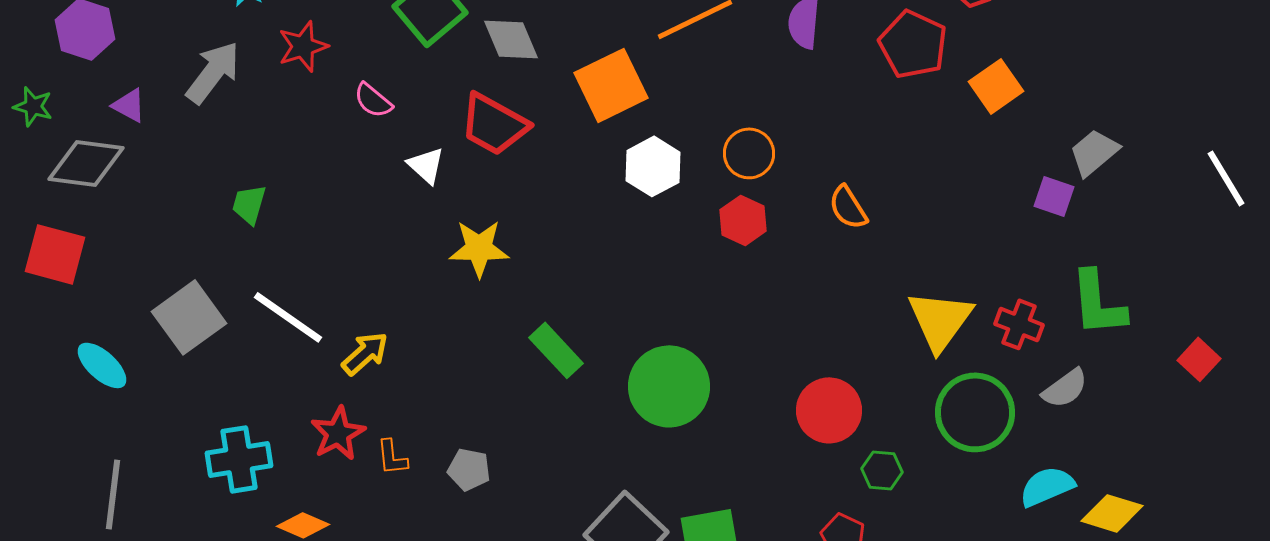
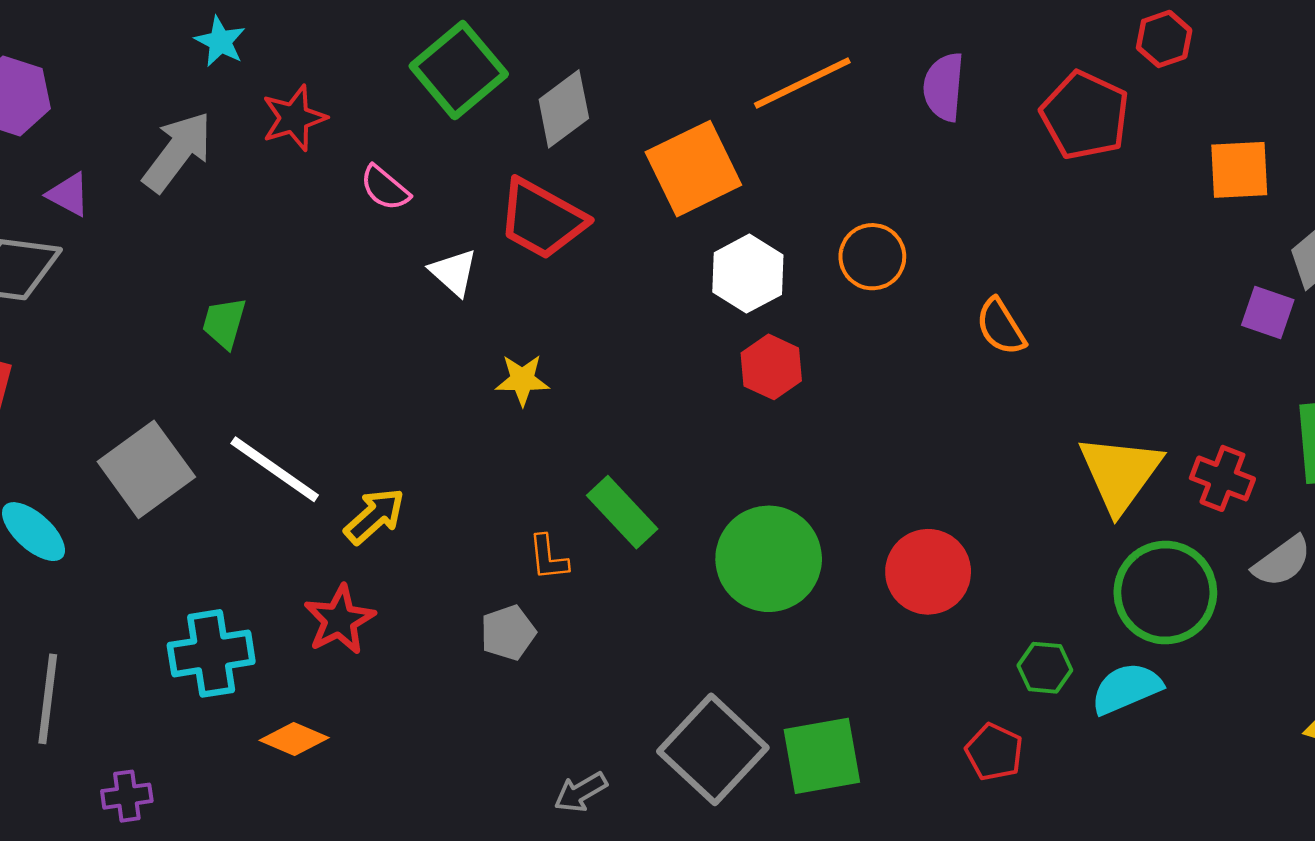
gray diamond: (511, 39) -> (564, 109), turned 76
orange square: (996, 86) -> (1239, 170), moved, turned 32
red hexagon: (743, 220) -> (771, 367), moved
yellow star: (479, 248) -> (522, 380), size x0.7
red circle: (829, 410) -> (928, 572), moved
orange L-shape: (392, 457) -> (548, 558), moved
gray pentagon: (469, 469) -> (508, 633), moved, turned -30
cyan semicircle: (1047, 486) -> (1126, 688), moved

